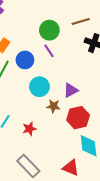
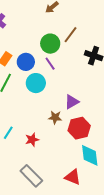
brown line: (81, 21) -> (70, 35), moved, turned -36
blue circle: (25, 60) -> (26, 62), moved
cyan circle: (39, 87) -> (36, 83), moved

